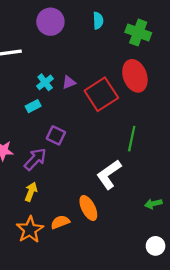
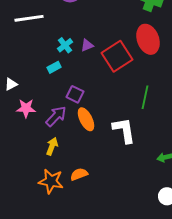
white L-shape: (109, 174) -> (124, 130), turned 116
orange ellipse: (88, 208) -> (86, 119), moved
orange star: (30, 230) -> (51, 181), turned -30

